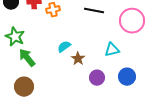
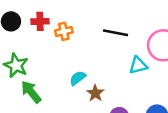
cyan triangle: (112, 50) -> (138, 65), moved

